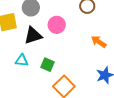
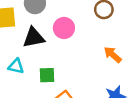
green square: (48, 65) -> (47, 75), turned -32

